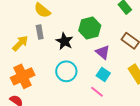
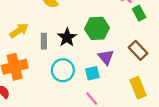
gray rectangle: (40, 32) -> (44, 41), moved
cyan square: (103, 74) -> (92, 73), moved, turned 32

